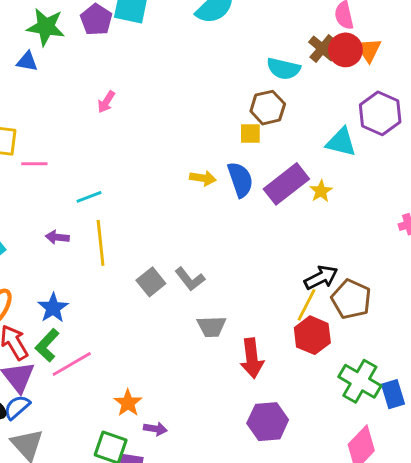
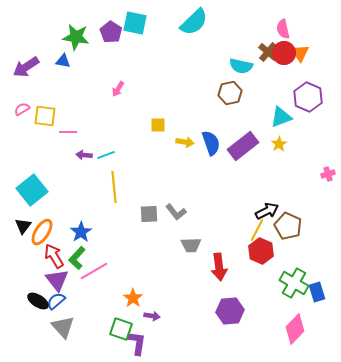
yellow square: (250, 133) -> (158, 125), moved
cyan triangle: (341, 142) -> (281, 117), turned -35
yellow star: (321, 191) -> (279, 144), moved
purple arrow: (57, 237) -> (84, 155), moved
gray square: (151, 282) -> (149, 214), turned 36

